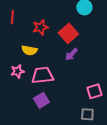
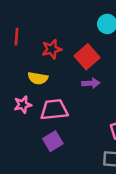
purple arrow: (71, 54) -> (91, 83), turned -136

